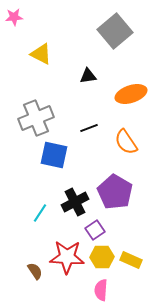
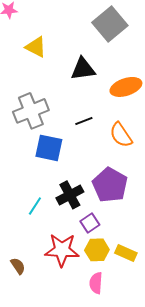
black triangle: (88, 76) -> (83, 69), size x1.5
brown semicircle: (35, 271) -> (18, 266), moved

